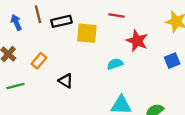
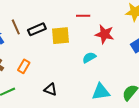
black triangle: (66, 81) -> (51, 89), moved

